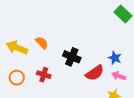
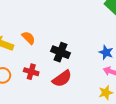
red semicircle: (95, 73) -> (62, 79), moved

